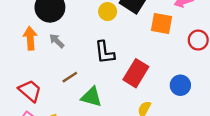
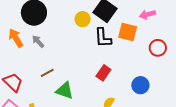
orange arrow: (30, 38) -> (16, 38), turned -30
black L-shape: (105, 52) -> (103, 38), moved
red rectangle: (136, 73) -> (103, 73), size x0.7

